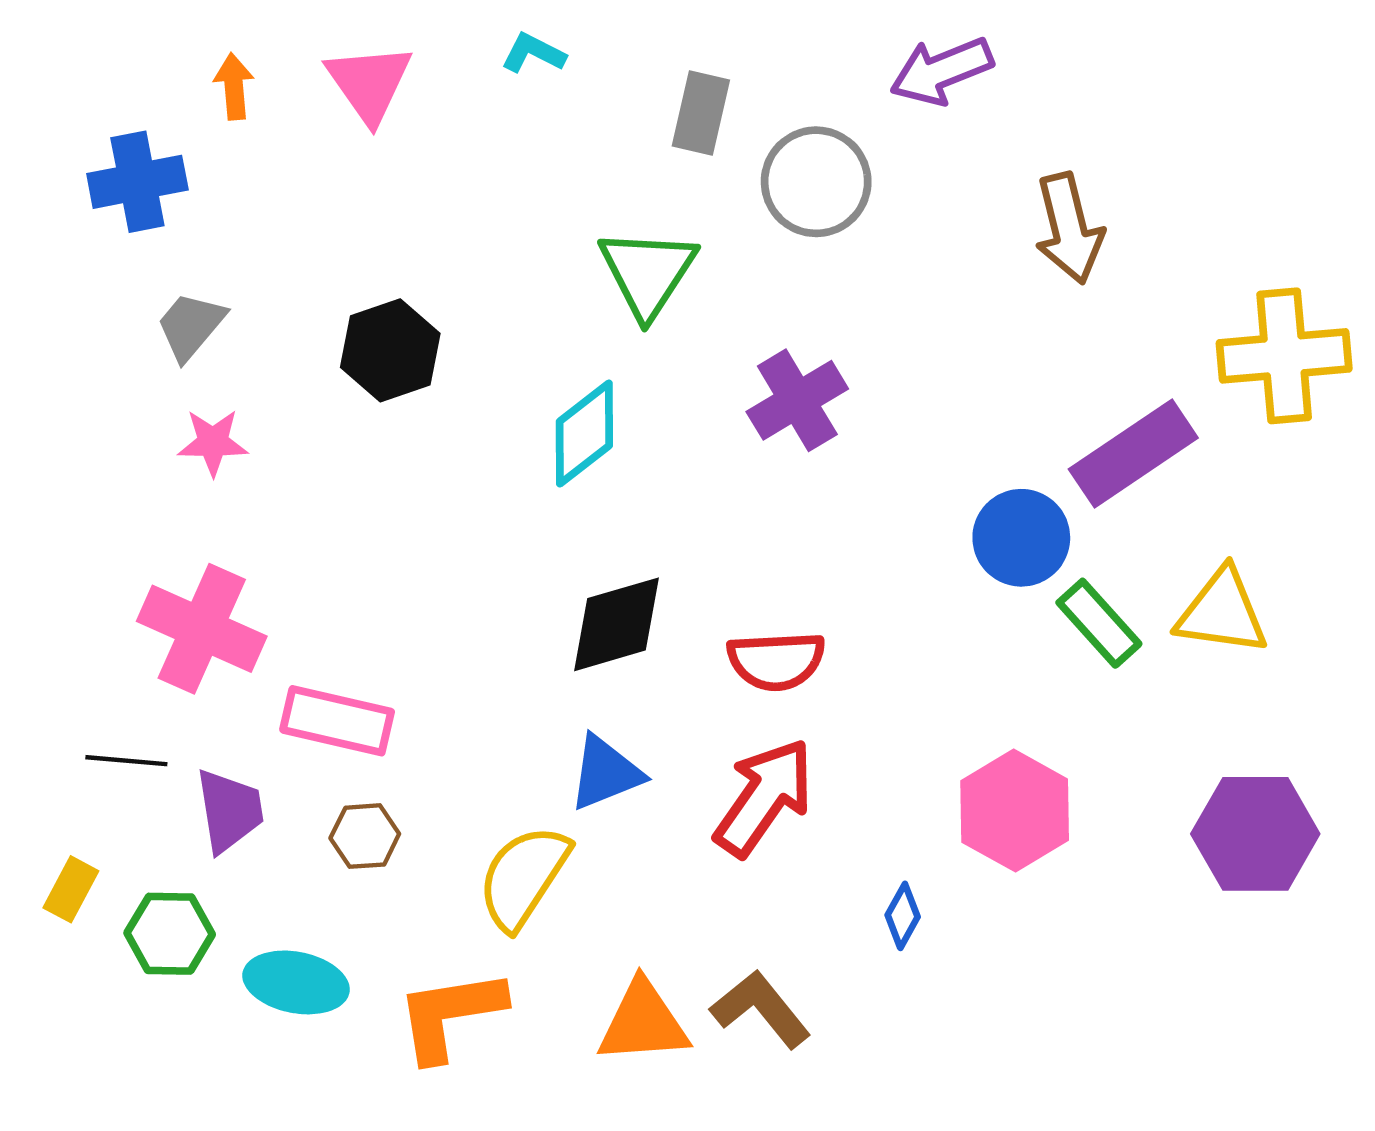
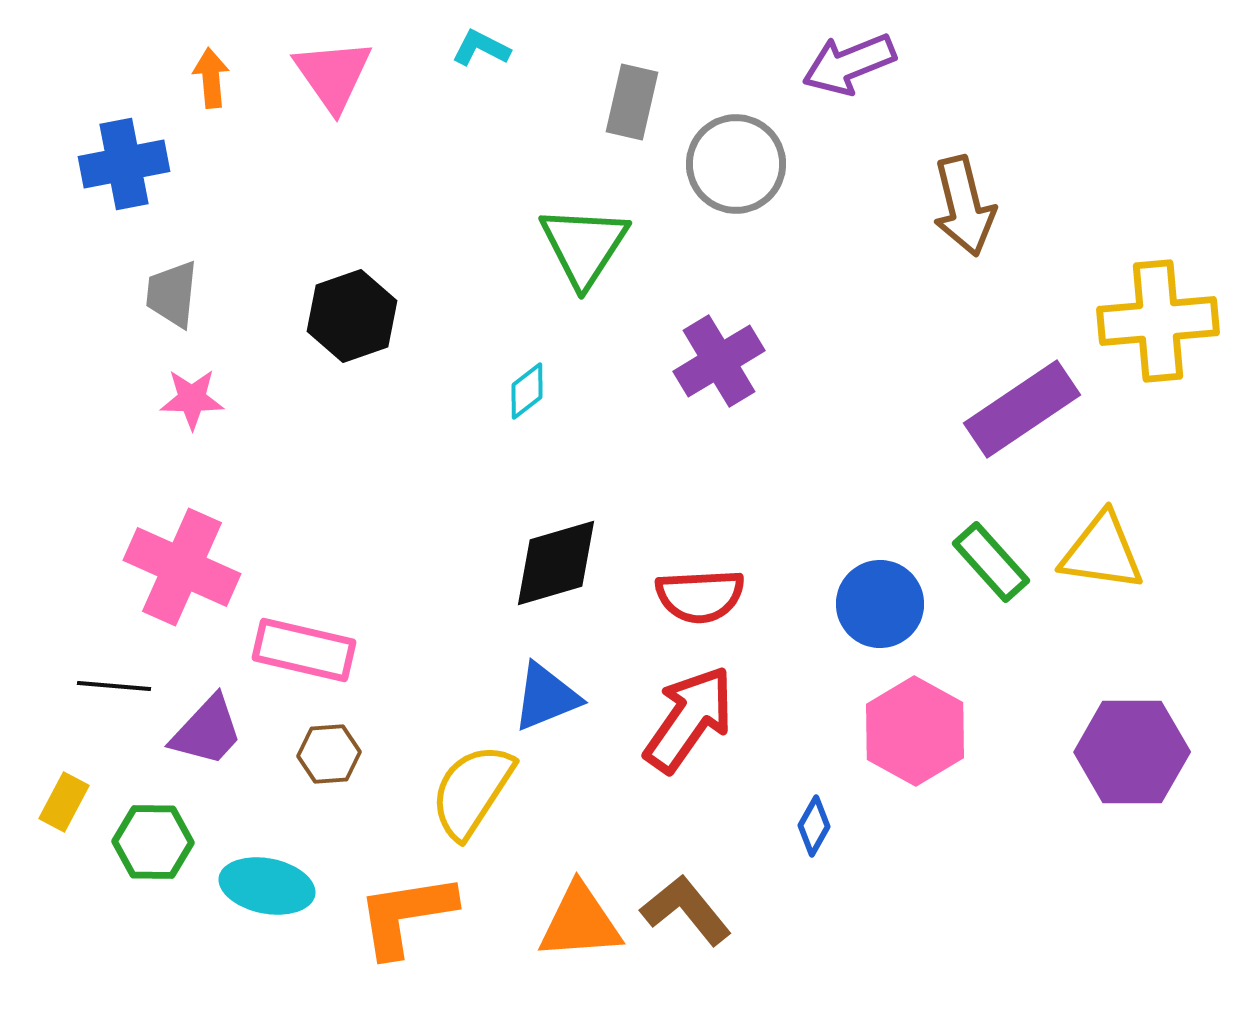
gray trapezoid: (191, 326) -> (172, 294), turned -34
cyan diamond: (584, 434) -> (527, 391), size x0.6
blue circle: (1021, 538) -> (880, 604), moved
purple trapezoid: (229, 811) -> (207, 731), turned 52

